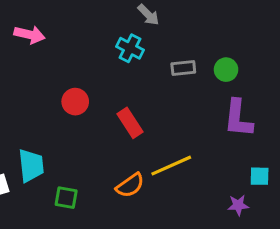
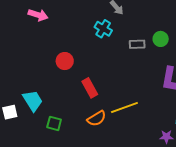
green circle: (226, 70) -> (161, 39), moved
red rectangle: (130, 123) -> (90, 88), moved
cyan trapezoid: (31, 166) -> (33, 101), turned -30

